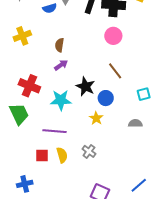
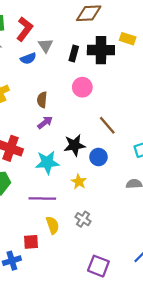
pink circle: (113, 36) -> (82, 87), moved
black star: (85, 86) -> (75, 145), turned -30
yellow star: (96, 118) -> (79, 182), moved
red square: (42, 155) -> (31, 242), moved

